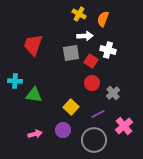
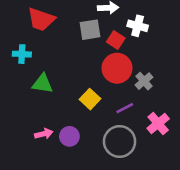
red trapezoid: (33, 45) -> (41, 19), turned -90
cyan cross: (15, 81) -> (22, 54), moved
red circle: (92, 83) -> (117, 68), size x1.5
purple circle: (63, 130) -> (69, 136), moved

